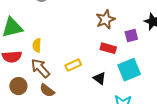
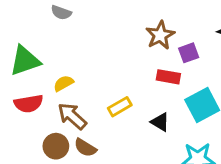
purple square: (131, 36) -> (189, 53), moved
yellow semicircle: (37, 45) -> (63, 83), turned 64
brown circle: (18, 86) -> (56, 146), moved

